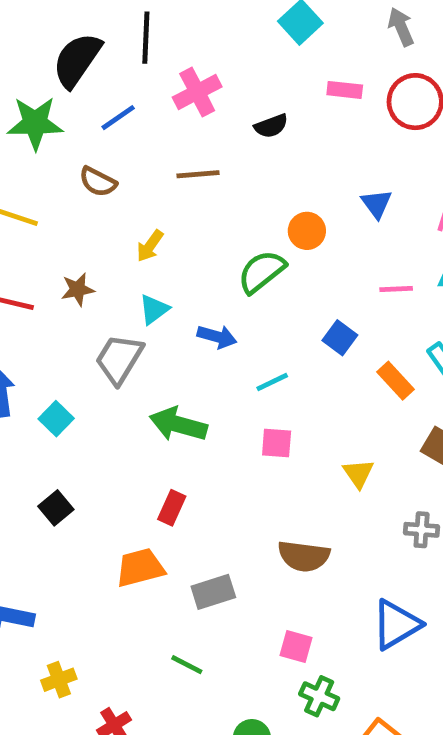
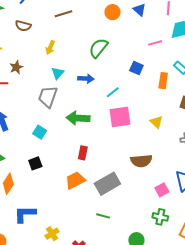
orange circle: (307, 231) -> (113, 12), moved
brown star: (78, 289) -> (16, 67), moved
orange rectangle: (396, 381) -> (163, 81), turned 63
cyan square: (56, 419) -> (40, 132), moved
pink square: (277, 443) -> (120, 117), size x1.6
black square: (56, 508) -> (35, 163), turned 32
gray rectangle: (213, 592) -> (107, 184), size x1.4
pink square: (296, 647) -> (162, 190), moved, turned -32

